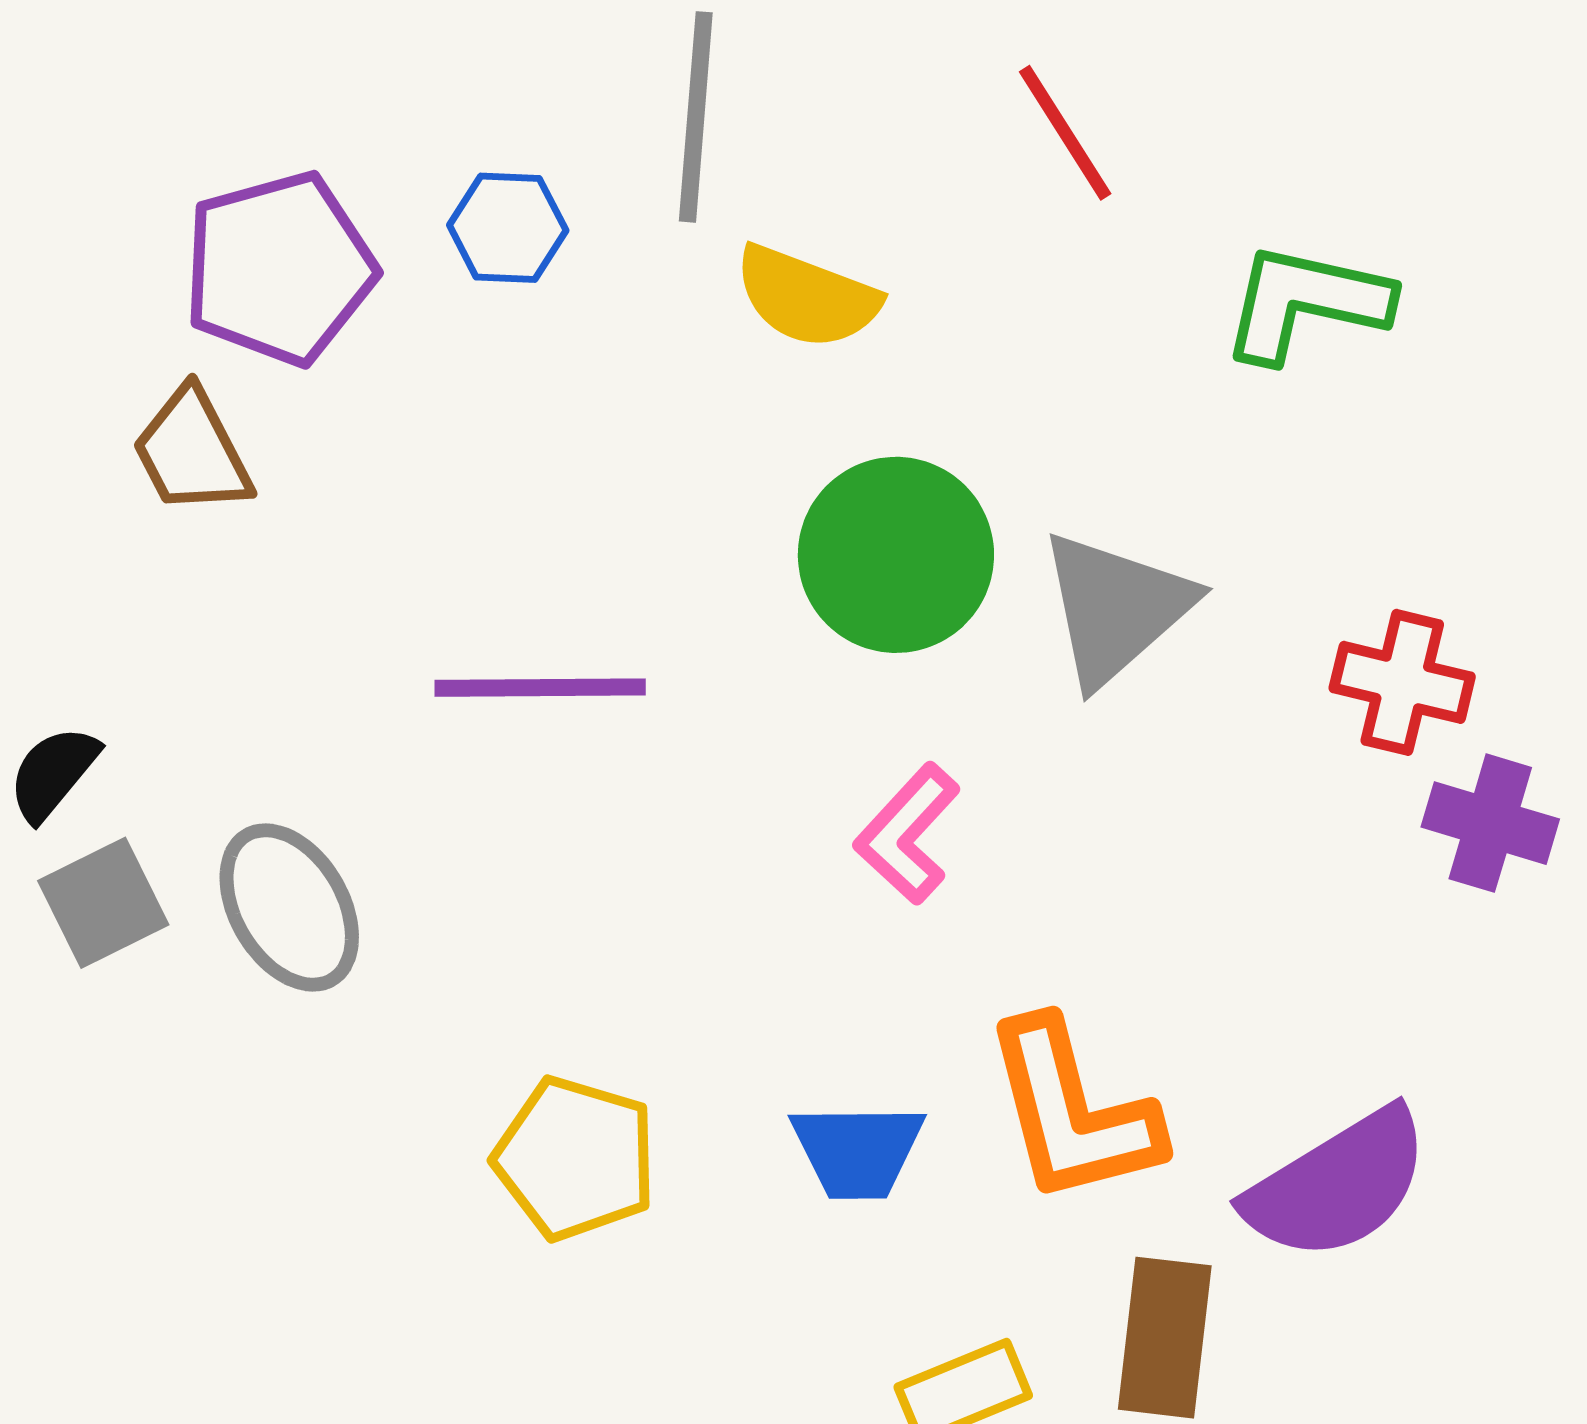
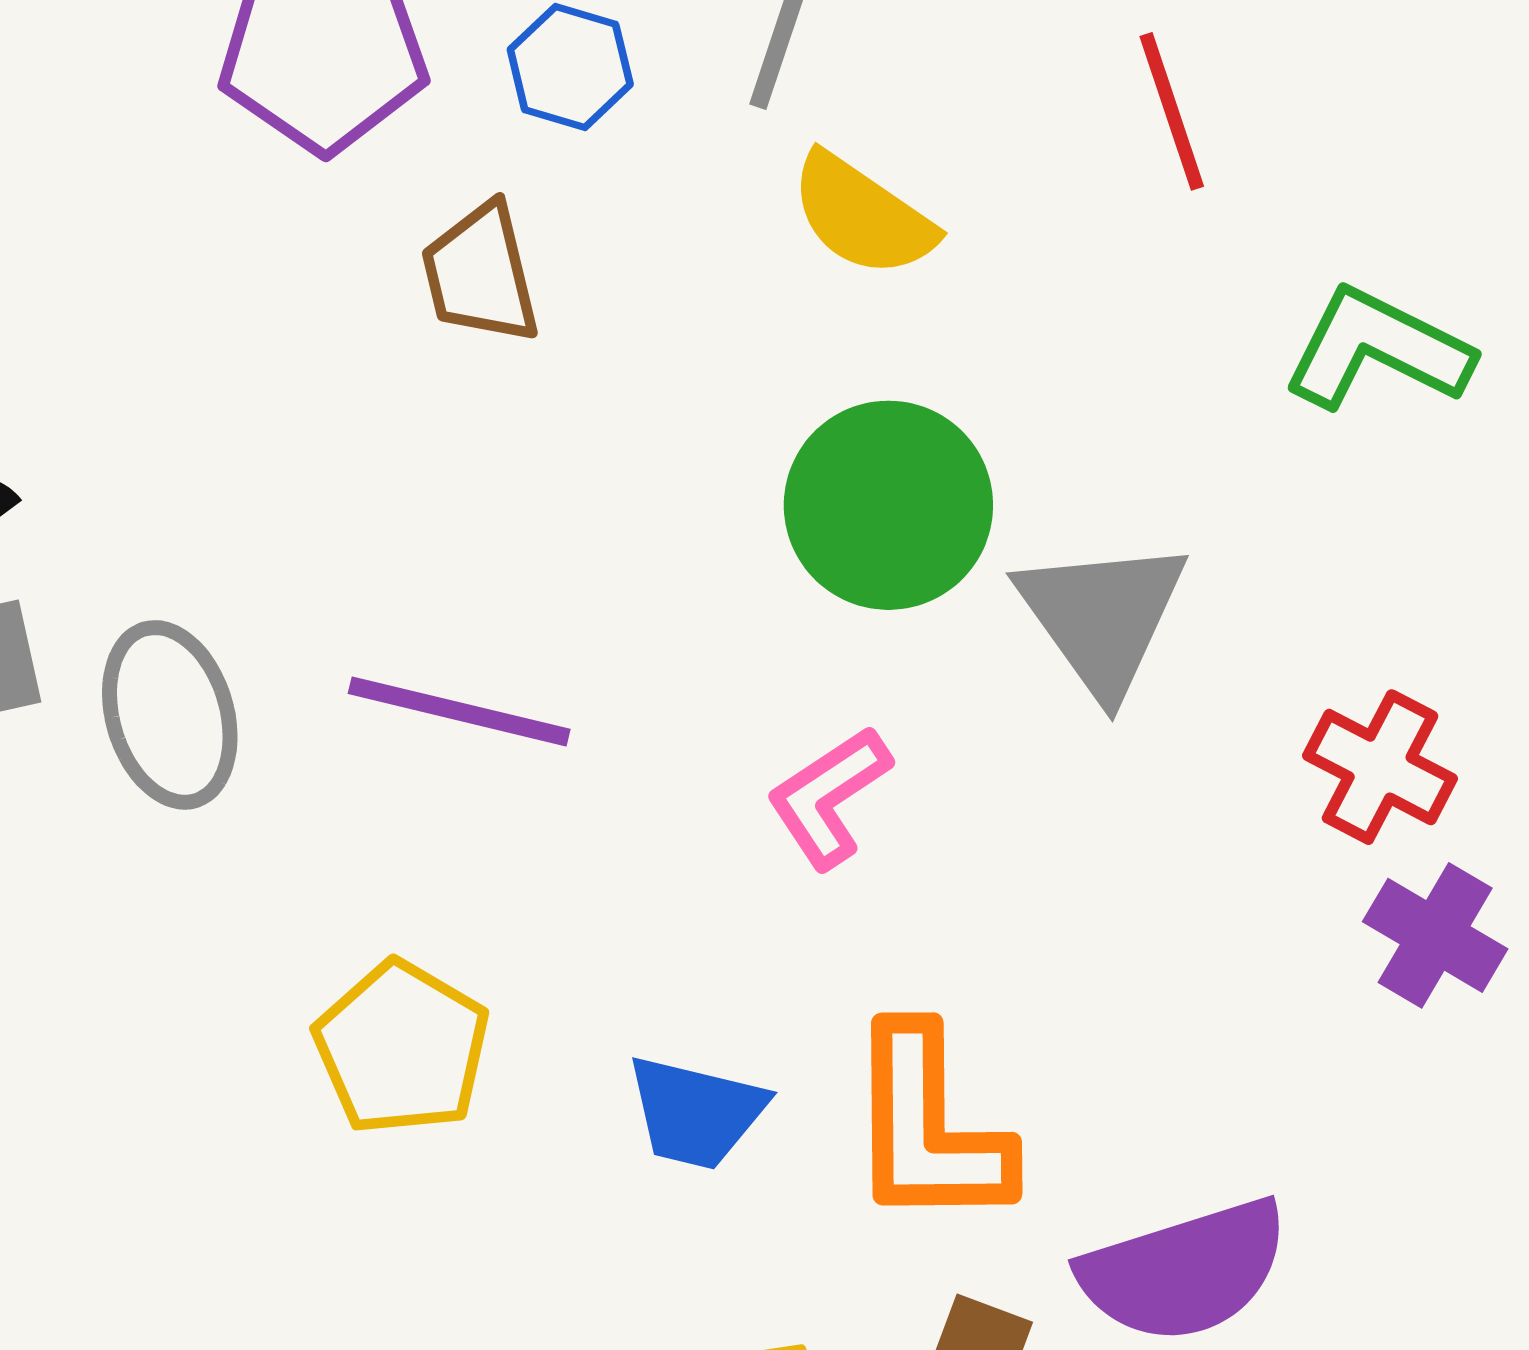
brown trapezoid: (192, 452) -> (480, 274), moved
gray triangle: (1116, 608) -> (1102, 617), turned -38
purple line: (540, 688) -> (459, 711), moved

